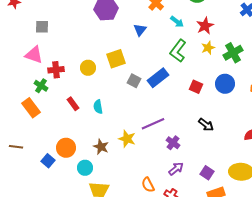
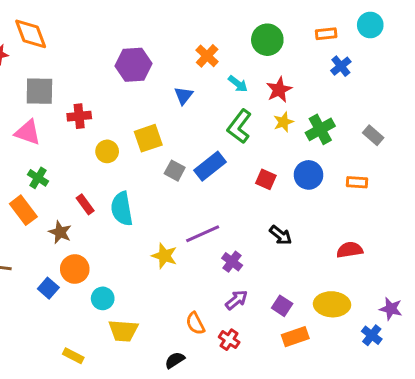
gray square: (42, 27) -> (39, 91), size x1.5
red cross: (56, 70) -> (79, 116), moved
cyan semicircle: (98, 107) -> (122, 209), size x1.6
brown star: (101, 147) -> (60, 232), moved

